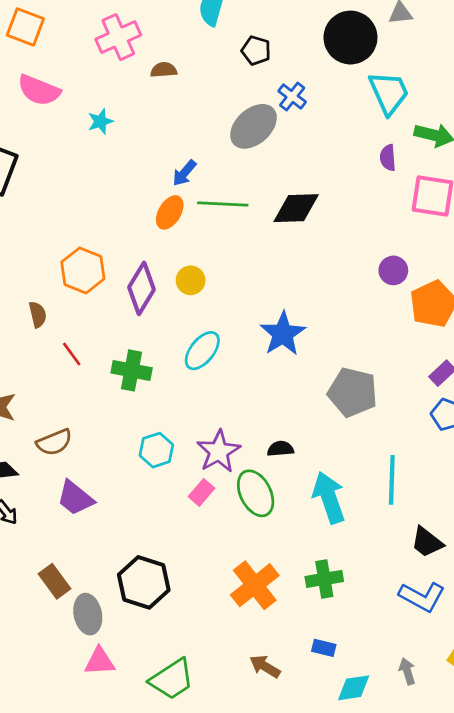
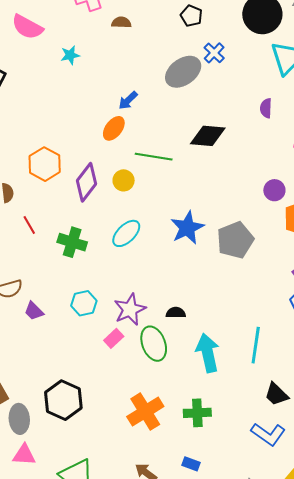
purple semicircle: (388, 158) -> (266, 108), moved
green line: (223, 204) -> (154, 157), moved
gray pentagon: (353, 392) -> (235, 240), moved, turned 30
purple trapezoid: (75, 498) -> (34, 311), moved, size x0.7

